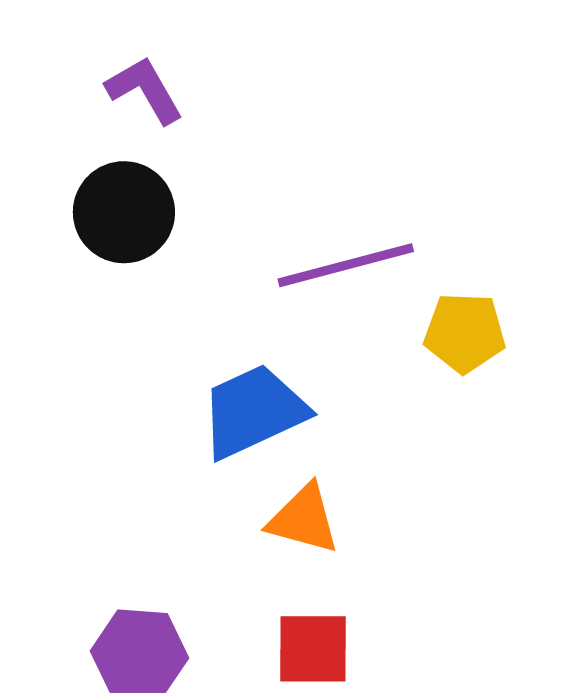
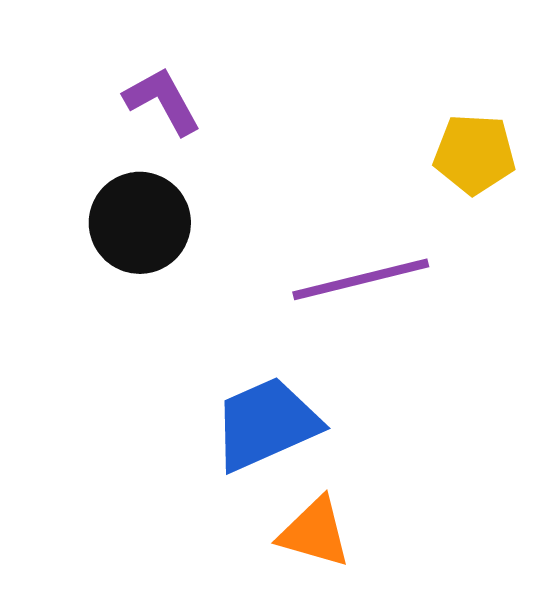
yellow pentagon: (465, 333) -> (475, 154), moved

